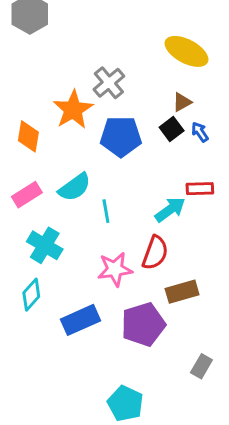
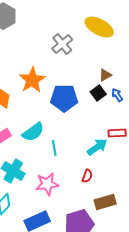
yellow ellipse: (186, 51) -> (99, 27), moved
gray cross: (109, 83) -> (62, 44), moved
red semicircle: (155, 253) -> (87, 176), size x0.6
pink star: (115, 269) -> (47, 184), moved

